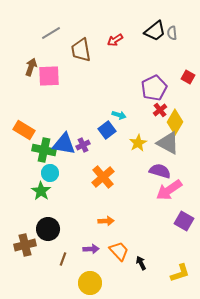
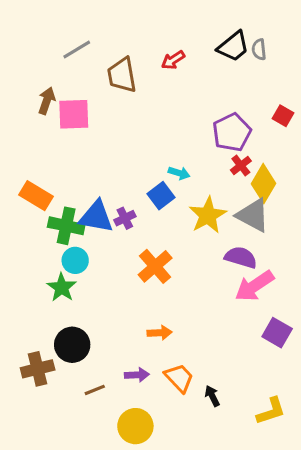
yellow star: (138, 143) -> (208, 215), size x1.4
brown line: (63, 259) -> (95, 390), turned 48

